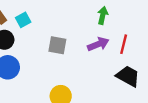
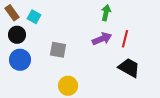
cyan square: (23, 20) -> (34, 17), turned -32
gray square: (57, 45) -> (58, 50), moved

